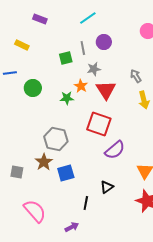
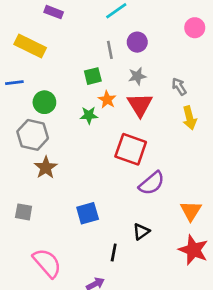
yellow rectangle: (22, 45) -> (30, 46), size x1.6
green square: (66, 58) -> (93, 76), moved
gray star: (94, 69) -> (137, 76), moved
gray hexagon: (56, 139) -> (33, 135), moved
brown star: (44, 162) -> (46, 168), moved

